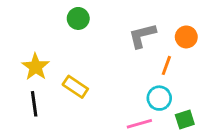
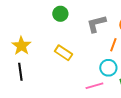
green circle: (78, 18) -> (60, 14), moved
yellow rectangle: (75, 87) -> (63, 53), moved

